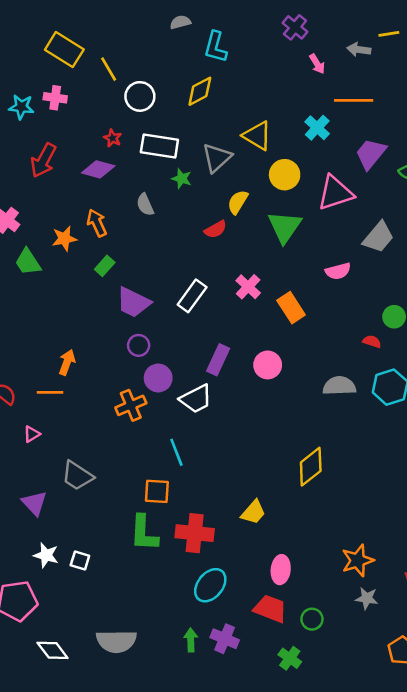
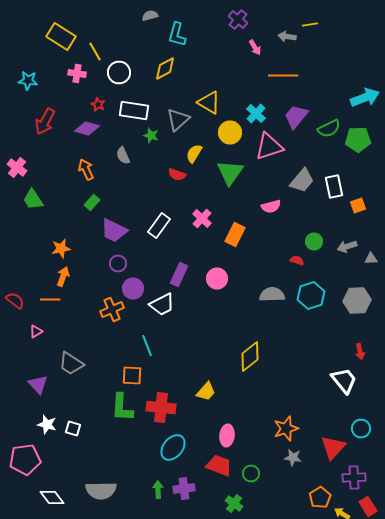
pink cross: (55, 98) -> (77, 74), moved
cyan cross: (317, 128) -> (256, 114), moved
red semicircle: (216, 229) -> (177, 174), turned 48
orange star: (64, 239) -> (61, 248), moved
orange rectangle: (291, 308) -> (235, 234), turned 60
purple cross: (225, 639) -> (184, 488), turned -30

